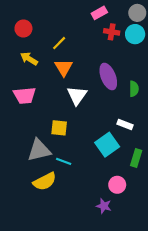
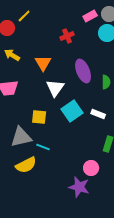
pink rectangle: (99, 13) -> (90, 16), moved
red cross: (112, 32) -> (67, 36), moved, turned -32
yellow line: (59, 43) -> (24, 16), moved
cyan square: (107, 145) -> (72, 111), moved
purple star: (104, 206) -> (79, 187), size x1.5

